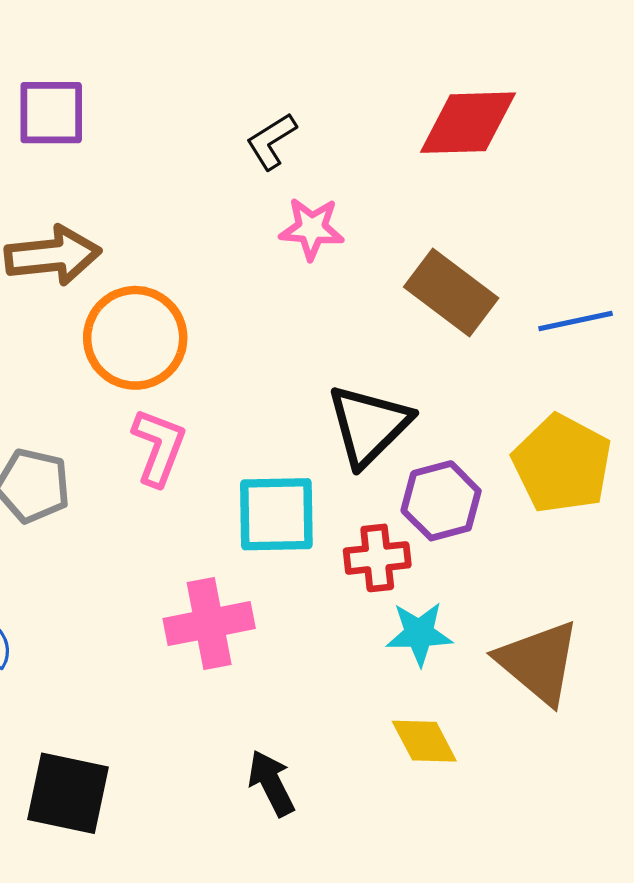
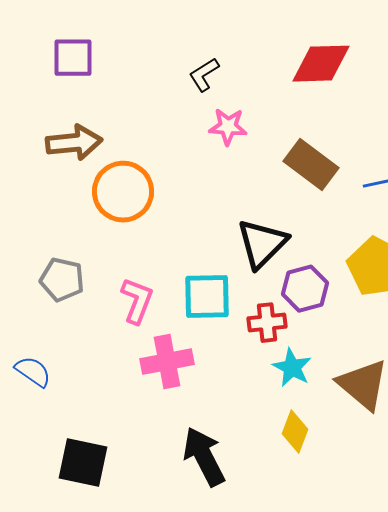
pink L-shape: (159, 447) -> (137, 301), moved
cyan star: (419, 634) -> (292, 368), turned 30
yellow diamond: (424, 741) -> (295, 432), turned 48
black arrow: (271, 783) -> (204, 457), size x1.5

